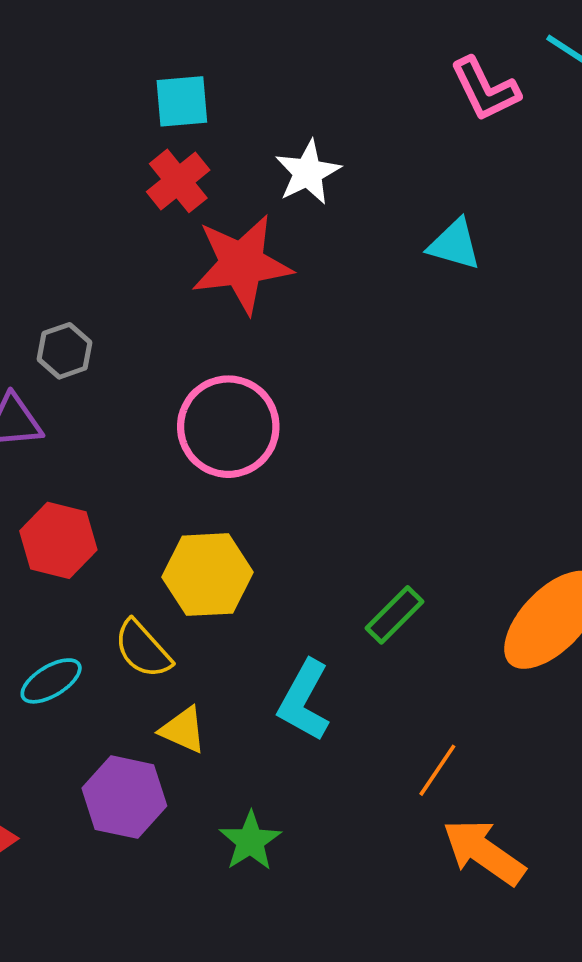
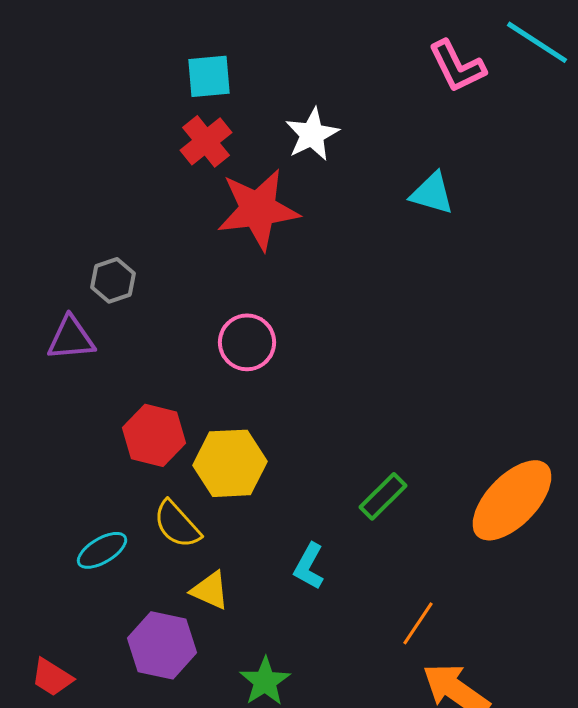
pink circle: (228, 427) -> (247, 342), size x0.7
red hexagon: (58, 540) -> (154, 435), moved
cyan L-shape: (304, 700) -> (309, 566), size x0.7

